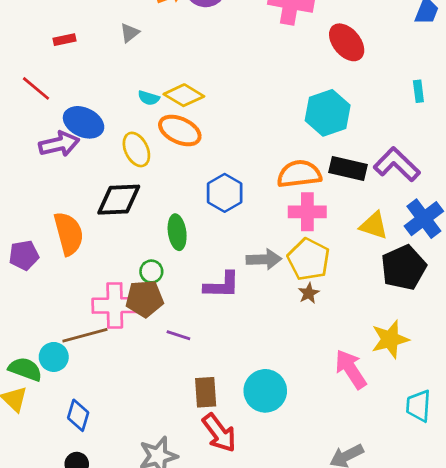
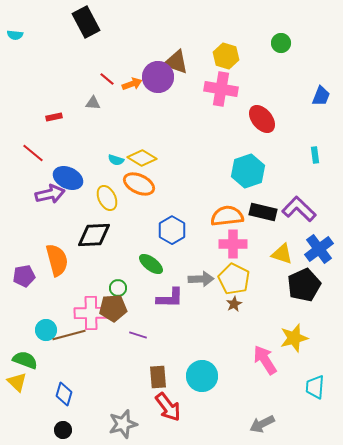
gray triangle: (130, 33) -> (93, 103), moved, turned 42
green ellipse: (177, 232) -> (151, 264), moved, turned -45
cyan circle: (54, 357) -> (46, 330), moved

